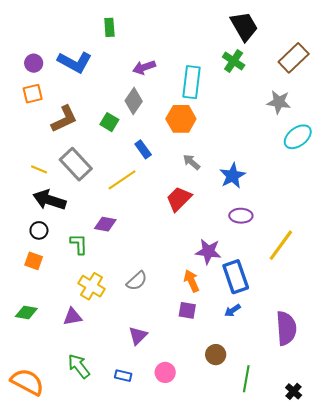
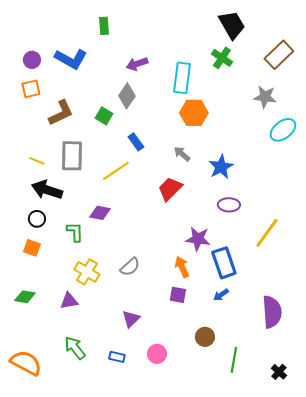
orange hexagon: (181, 119) -> (194, 113), moved
gray rectangle: (76, 164) -> (72, 156), turned 44

